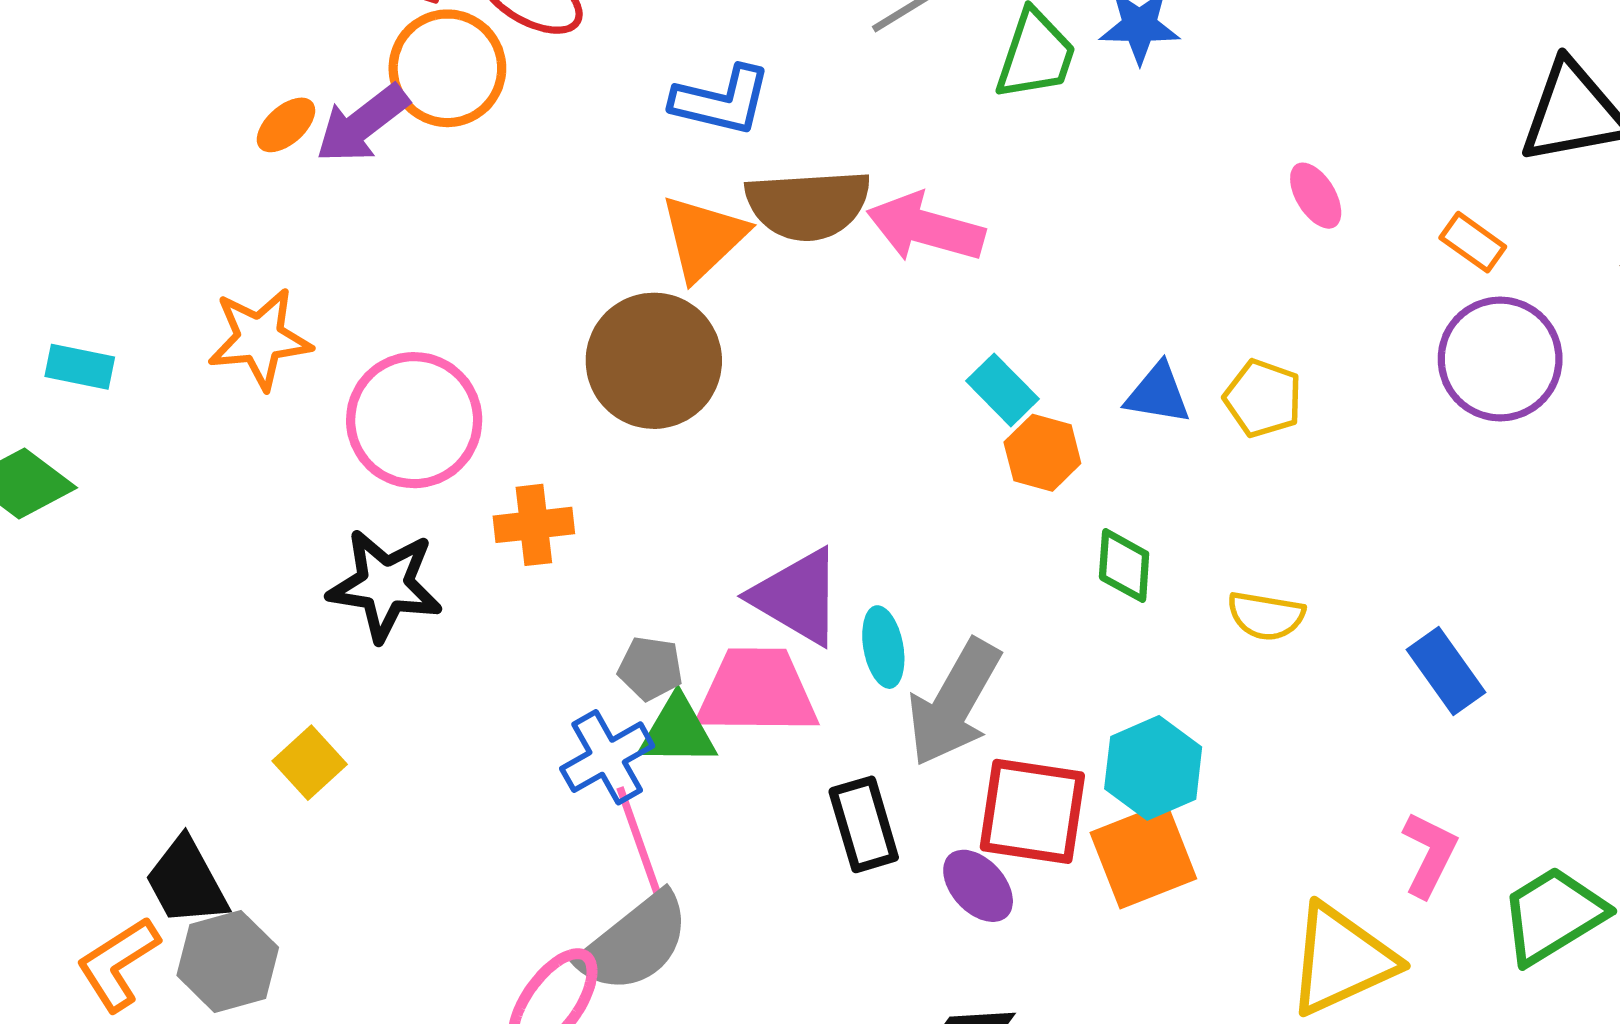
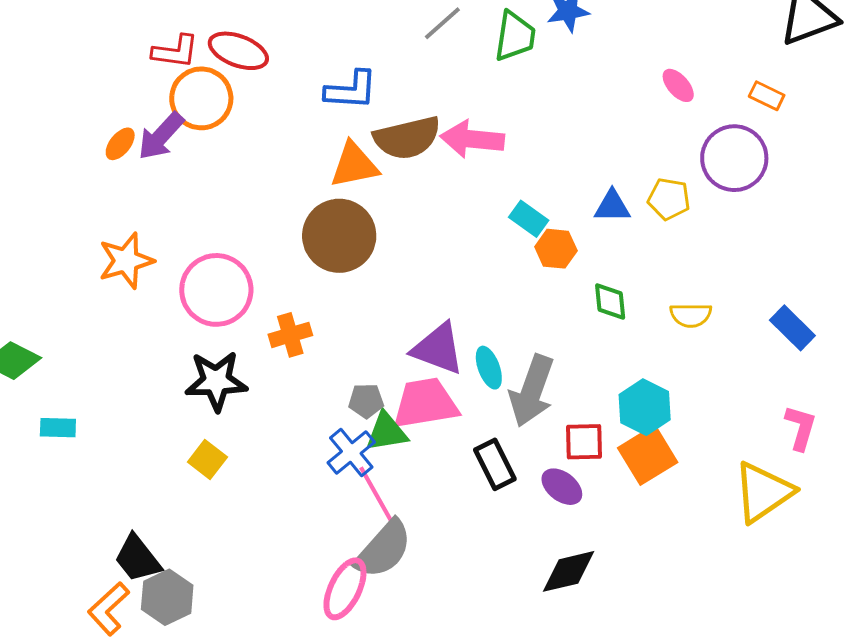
orange triangle: (703, 237) -> (354, 165), turned 42
purple circle: (1500, 359) -> (734, 158), moved
cyan rectangle: (80, 367) -> (58, 428), moved
yellow square: (310, 763) -> (207, 459), moved
red square: (1032, 811) -> (584, 442), size x0.7

